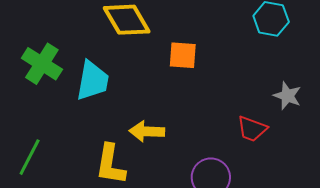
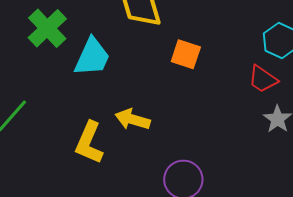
red trapezoid: (252, 129) -> (263, 79), moved

